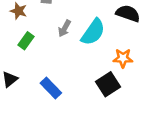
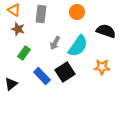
black square: (108, 84) -> (65, 72), moved
blue rectangle: (51, 88) -> (42, 76), moved

